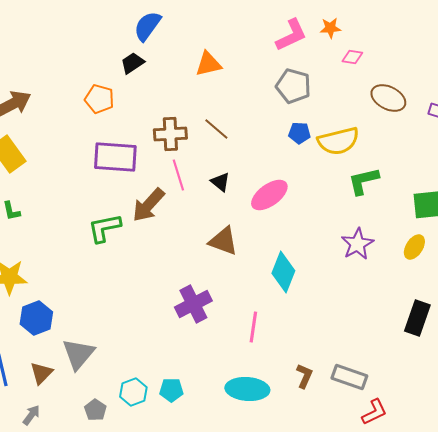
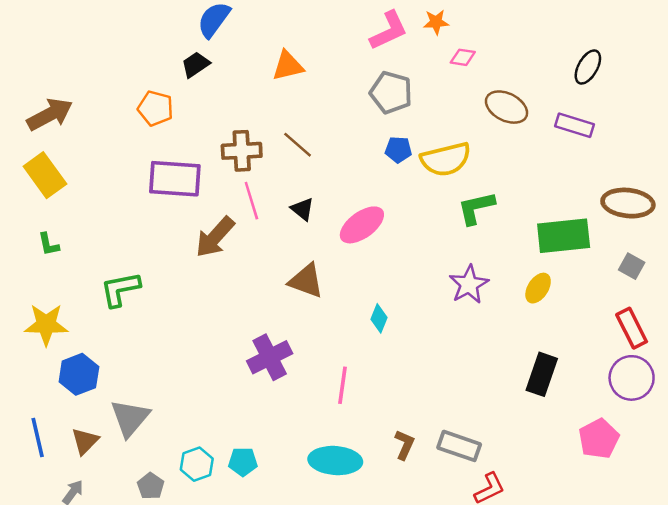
green L-shape: (104, 228) -> (120, 289), moved
cyan diamond: (283, 272) -> (379, 318), size x0.6

